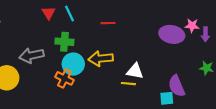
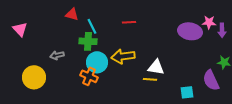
red triangle: (49, 13) -> (72, 14), turned -40
cyan line: (69, 14) -> (92, 26), moved
gray arrow: (31, 55) -> (57, 55), size x0.6
purple semicircle: (177, 86) -> (211, 80), moved

